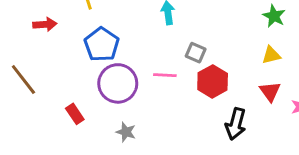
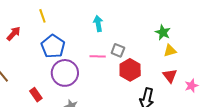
green star: (274, 16) -> (163, 32), moved
red arrow: (45, 24) -> (14, 34), turned -42
pink line: (165, 75) -> (98, 56), moved

